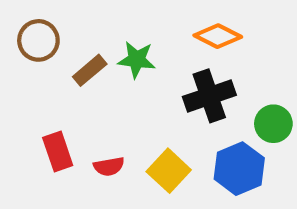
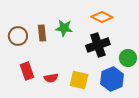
brown circle: (38, 40) -> (18, 36), moved
brown rectangle: (90, 70) -> (42, 33), turned -56
yellow square: (169, 171) -> (79, 80), turned -30

